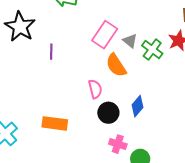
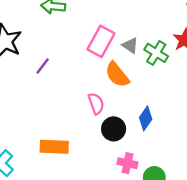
purple line: (51, 52) -> (43, 66), turned 42

